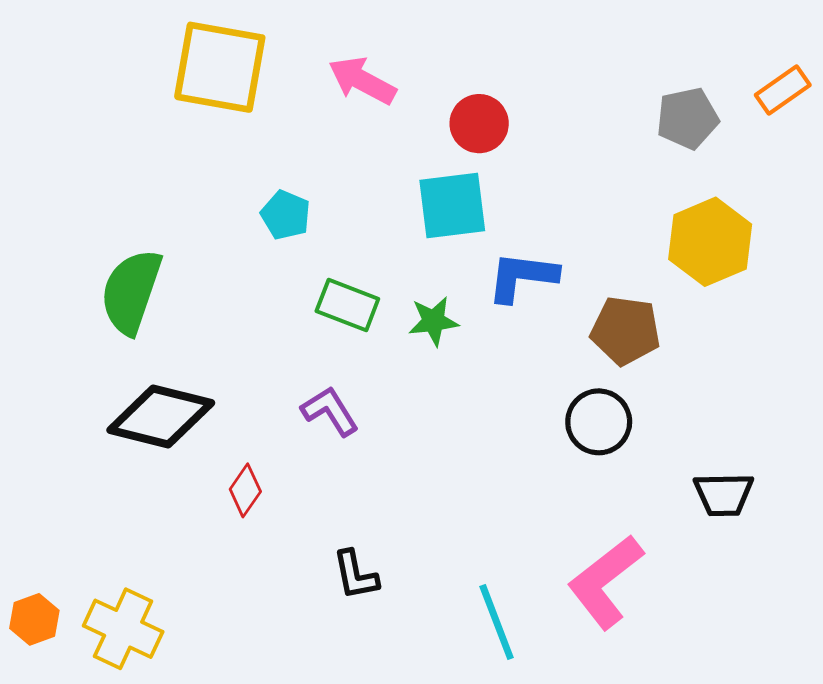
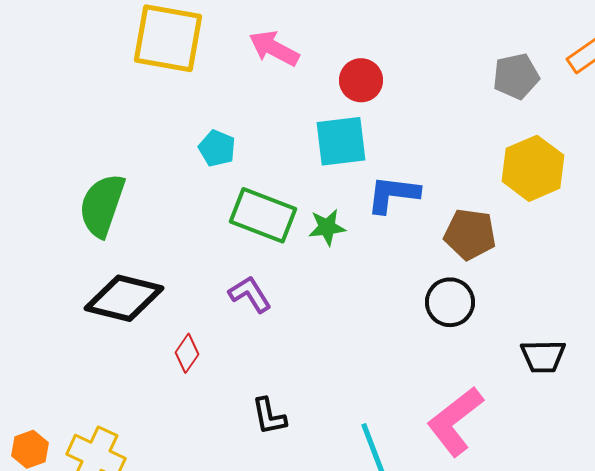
green rectangle: (347, 305) -> (263, 215), size x1.4

